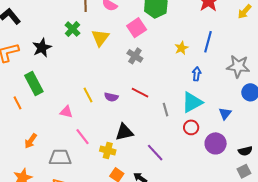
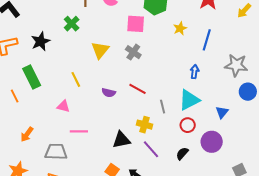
pink square: (137, 28) -> (136, 24), turned 36
yellow triangle: (100, 38) -> (100, 50), moved
yellow star: (181, 48) -> (180, 28), moved
yellow line: (88, 95) -> (76, 79), moved
black triangle: (124, 132) -> (121, 140), moved
pink line: (82, 137) -> (79, 131), turned -54
yellow cross: (108, 151) -> (145, 125), moved
black semicircle: (245, 151) -> (182, 153), moved, turned 144

